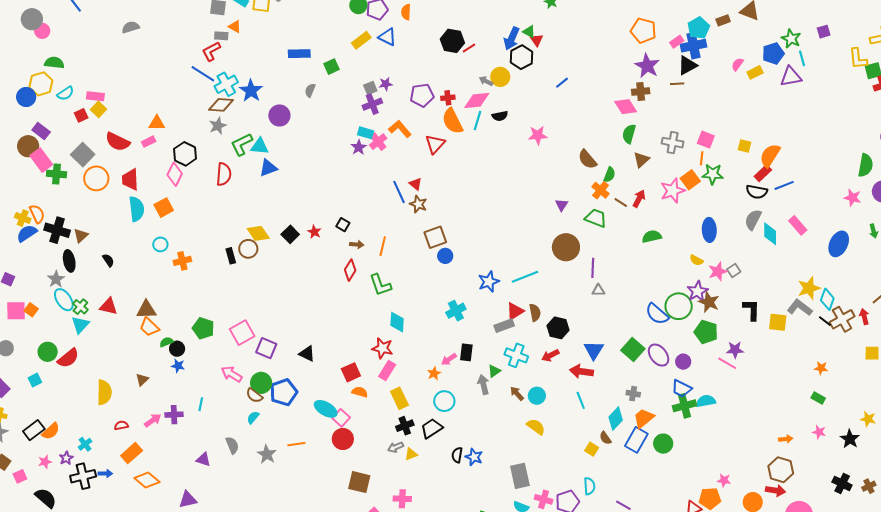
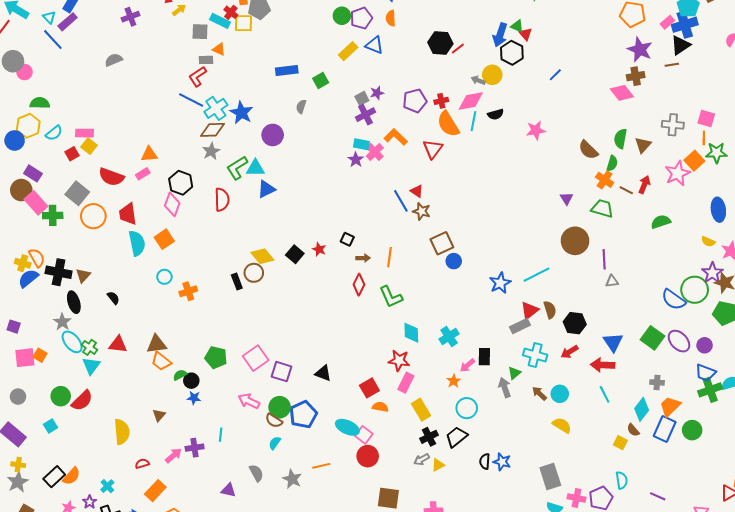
green semicircle: (629, 134) -> (620, 139), moved
cyan cross: (456, 311) -> (449, 337), moved

